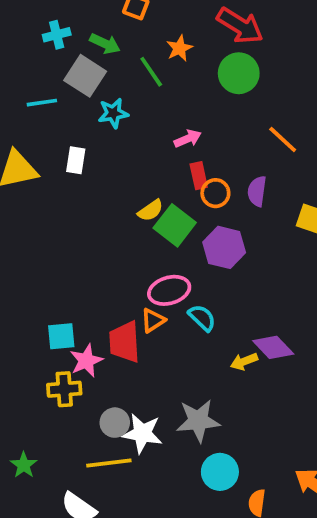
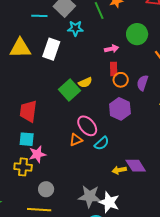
green circle: (239, 73) -> (137, 34), moved
white rectangle: (76, 160) -> (51, 49), size x1.5
green square: (175, 225) -> (69, 90), moved
pink ellipse: (169, 290) -> (87, 126), turned 55
cyan semicircle: (202, 318) -> (102, 143), turned 84
red trapezoid: (125, 342) -> (28, 111), moved
white star: (142, 433) -> (109, 202), moved

